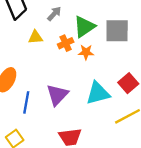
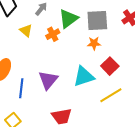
yellow triangle: (35, 37) -> (26, 31), turned 48
orange star: (86, 52) -> (94, 43), moved

